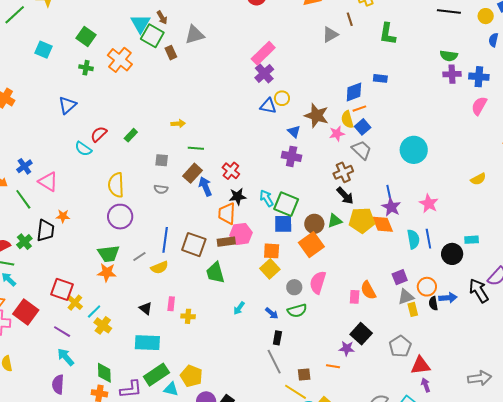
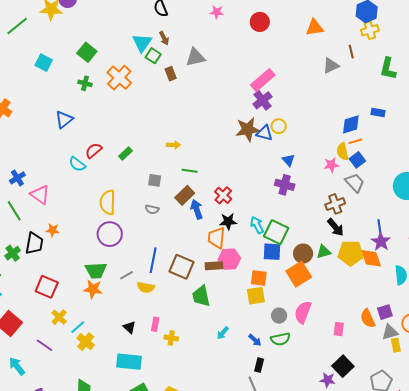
green square: (152, 36) -> (153, 56), size x0.7
brown star: (317, 116) -> (248, 129), moved, turned -30
yellow semicircle: (160, 267) -> (146, 287), turned 30
yellow square: (270, 269) -> (256, 296), turned 30
red square: (62, 289) -> (47, 287), moved
orange semicircle: (368, 290) -> (368, 318), moved
cyan arrow: (66, 357) -> (17, 366), moved

